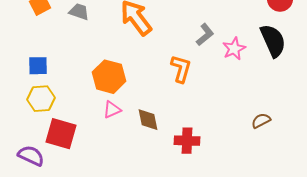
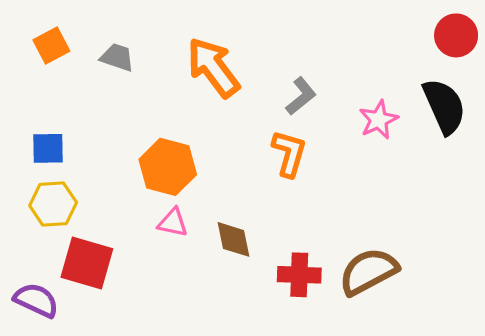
gray L-shape: (205, 35) -> (301, 96), moved
pink triangle: (112, 110) -> (173, 223), turned 36
brown semicircle: (261, 121) -> (368, 271), moved, size x1.8

